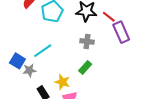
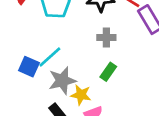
blue square: (17, 61) -> (29, 67), moved
gray star: (29, 70) -> (62, 81), moved, size x1.5

